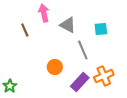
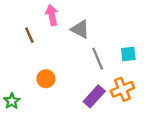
cyan square: (101, 29) -> (128, 54), moved
orange circle: (55, 67) -> (46, 79), moved

